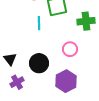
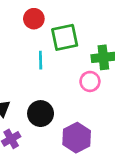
pink circle: (70, 49) -> (90, 81), moved

